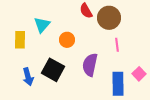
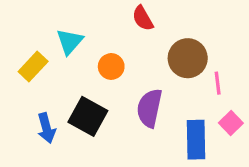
brown circle: (109, 18) -> (188, 58), moved
yellow rectangle: (20, 40) -> (33, 66), turned 42
pink line: (117, 45) -> (218, 83), moved

